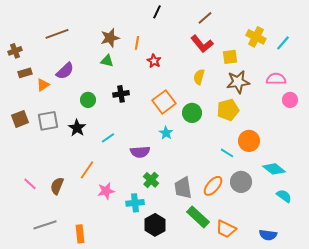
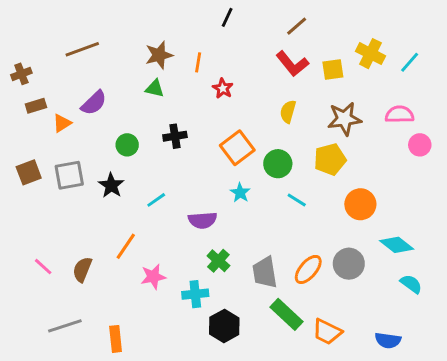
yellow square: (230, 57) -> (333, 70), moved
cyan line: (227, 153) -> (297, 200), moved

